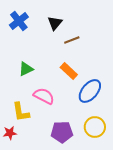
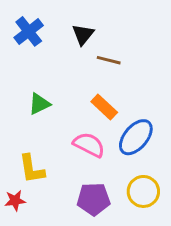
brown line: (72, 40) -> (109, 60), turned 35
pink semicircle: (44, 96) -> (89, 145), moved

